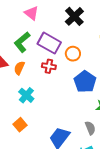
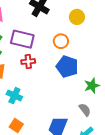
orange circle: (73, 54) -> (61, 41), moved

